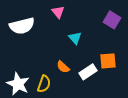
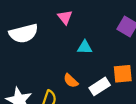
cyan triangle: (75, 38) -> (85, 47), turned -48

